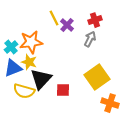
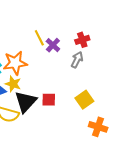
yellow square: (97, 77) -> (84, 100), size x0.7
red square: (63, 90) -> (49, 100), moved

